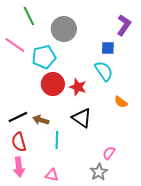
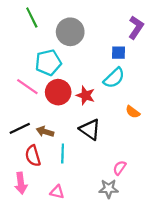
pink line: (15, 45) -> (27, 87), moved
cyan semicircle: (104, 71) -> (114, 78), turned 80
red semicircle: (19, 142) -> (33, 156), moved
gray star: (99, 172) -> (109, 189), turned 30

